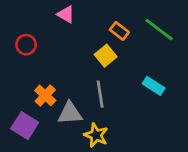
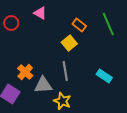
green line: (159, 30) -> (108, 24), turned 30
red circle: (26, 45) -> (11, 23), moved
cyan rectangle: (154, 86) -> (104, 76), moved

